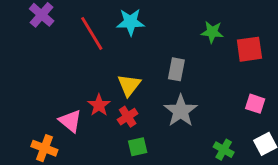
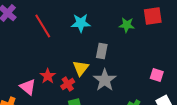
cyan star: (130, 22) -> (81, 23), moved
red square: (249, 49) -> (153, 16), moved
yellow triangle: (129, 85) -> (81, 68), moved

